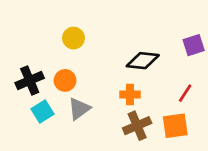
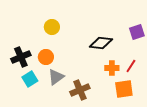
orange cross: (130, 95) -> (112, 68), moved
brown cross: (137, 126) -> (80, 90), moved

